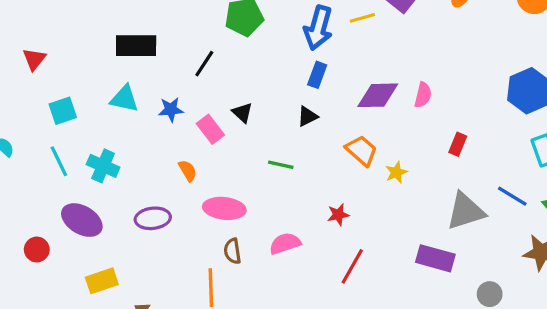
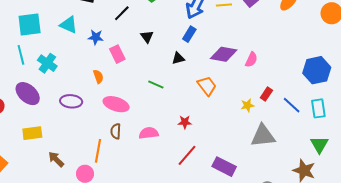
cyan square: (63, 111) -> (30, 24), size x1.4
black triangle: (242, 113) -> (147, 37), moved
yellow star: (396, 172) -> (247, 105), moved
blue line: (512, 196) -> (292, 105), moved
purple rectangle: (435, 258) -> (224, 167), moved

